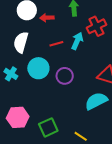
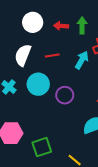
red arrow: (47, 18) -> (61, 26), moved
red line: (56, 44) -> (52, 56), moved

